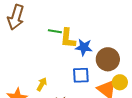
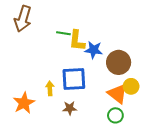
blue square: (81, 75) -> (74, 79), moved, size x1.4
yellow arrow: (42, 84) -> (50, 88), turned -32

